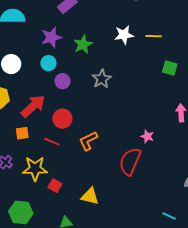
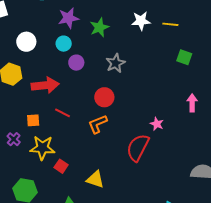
red arrow: (33, 106) -> (45, 85), turned 32
red circle: (62, 119) -> (104, 97), moved
orange square: (22, 133) -> (33, 120), moved
red line: (52, 142) -> (63, 113), moved

